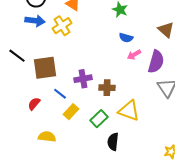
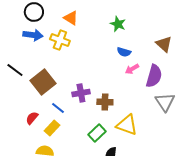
yellow cross: (62, 26) -> (60, 40), turned -36
brown square: (45, 68) -> (43, 82), turned -30
yellow rectangle: (71, 112) -> (52, 128), moved

